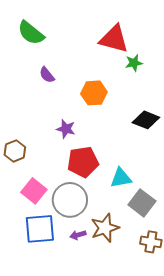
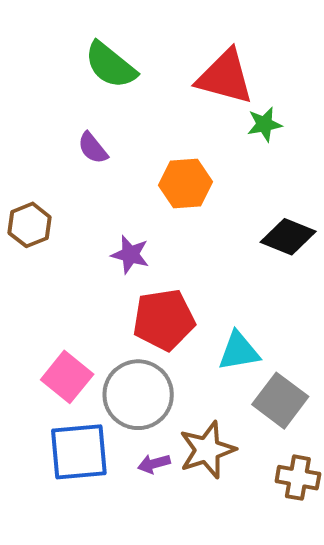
green semicircle: (31, 33) -> (110, 65), moved
brown hexagon: (15, 151) -> (30, 225), moved

